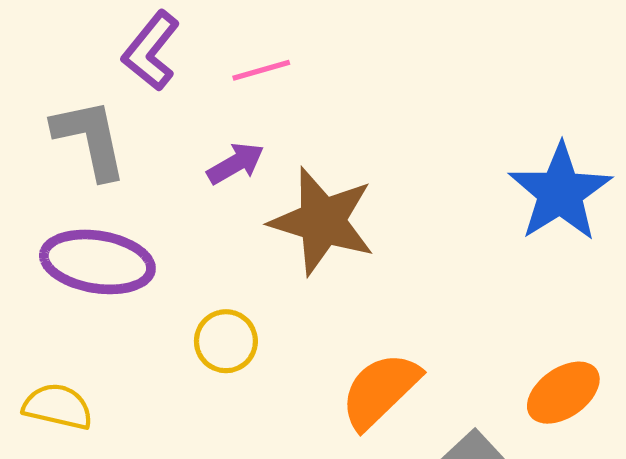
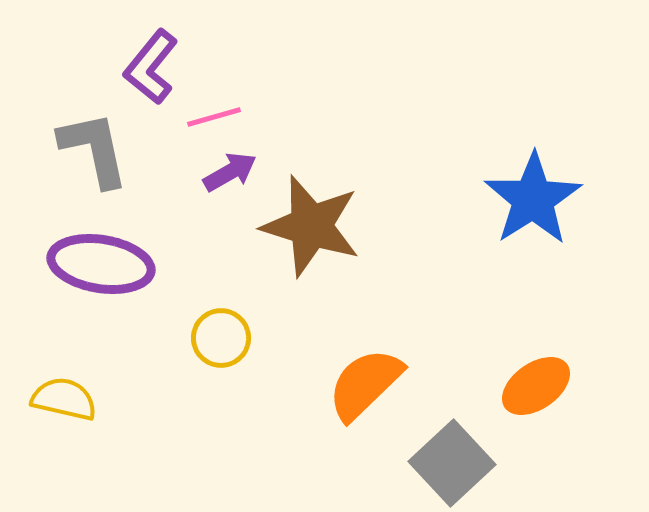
pink line: (261, 70) -> (214, 117), moved

